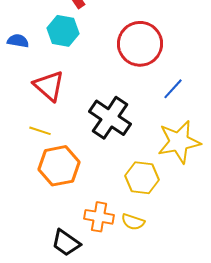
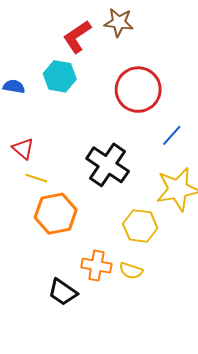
red triangle: (49, 86) -> (23, 149), moved, size x0.7

